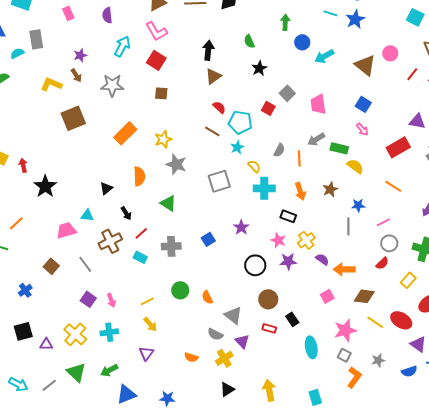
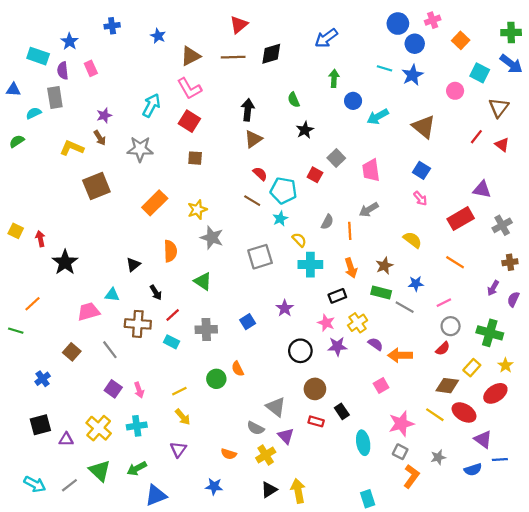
purple semicircle: (107, 15) -> (63, 71), moved
pink circle: (390, 53) -> (455, 91), moved
green rectangle: (339, 148) -> (381, 293), moved
black rectangle: (288, 216) -> (337, 296), turned -42
gray line: (348, 226) -> (405, 307), turned -60
brown cross: (110, 241) -> (138, 324), turned 30
brown diamond: (364, 296) -> (447, 386), moved
orange semicircle: (207, 297) -> (238, 369), moved
yellow arrow: (269, 390) -> (298, 491), moved
blue star: (167, 398) -> (214, 486), moved

